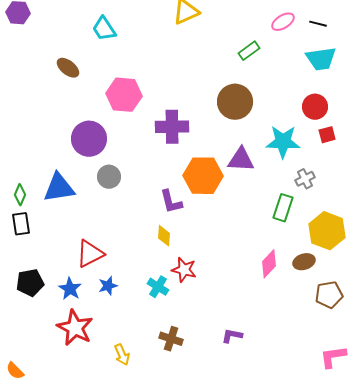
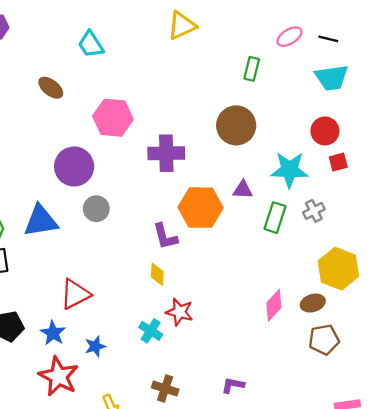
green rectangle: (249, 51) -> (252, 69), turned -40
purple triangle: (241, 160) -> (243, 190), size x0.7
green rectangle: (283, 208) -> (275, 218), moved
blue star: (108, 286) -> (95, 346), moved
brown pentagon: (329, 295) -> (324, 340), moved

